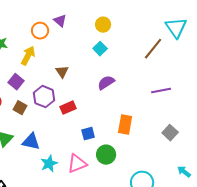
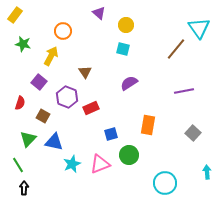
purple triangle: (60, 21) -> (99, 13), moved
cyan square: (100, 49) -> (123, 49), turned -32
brown square: (20, 108) -> (43, 116), moved
cyan arrow: (184, 172) -> (207, 172), turned 48

